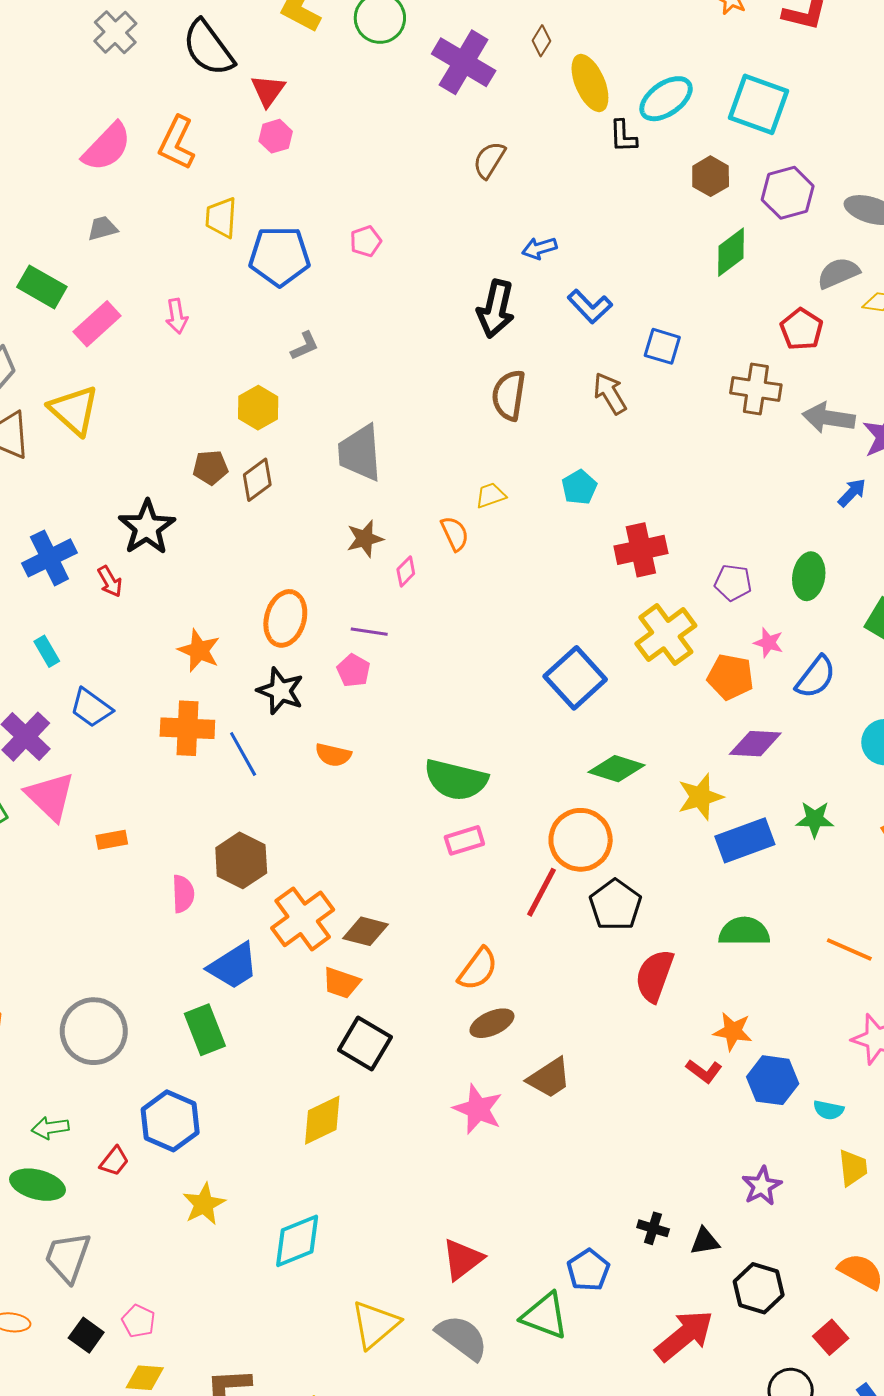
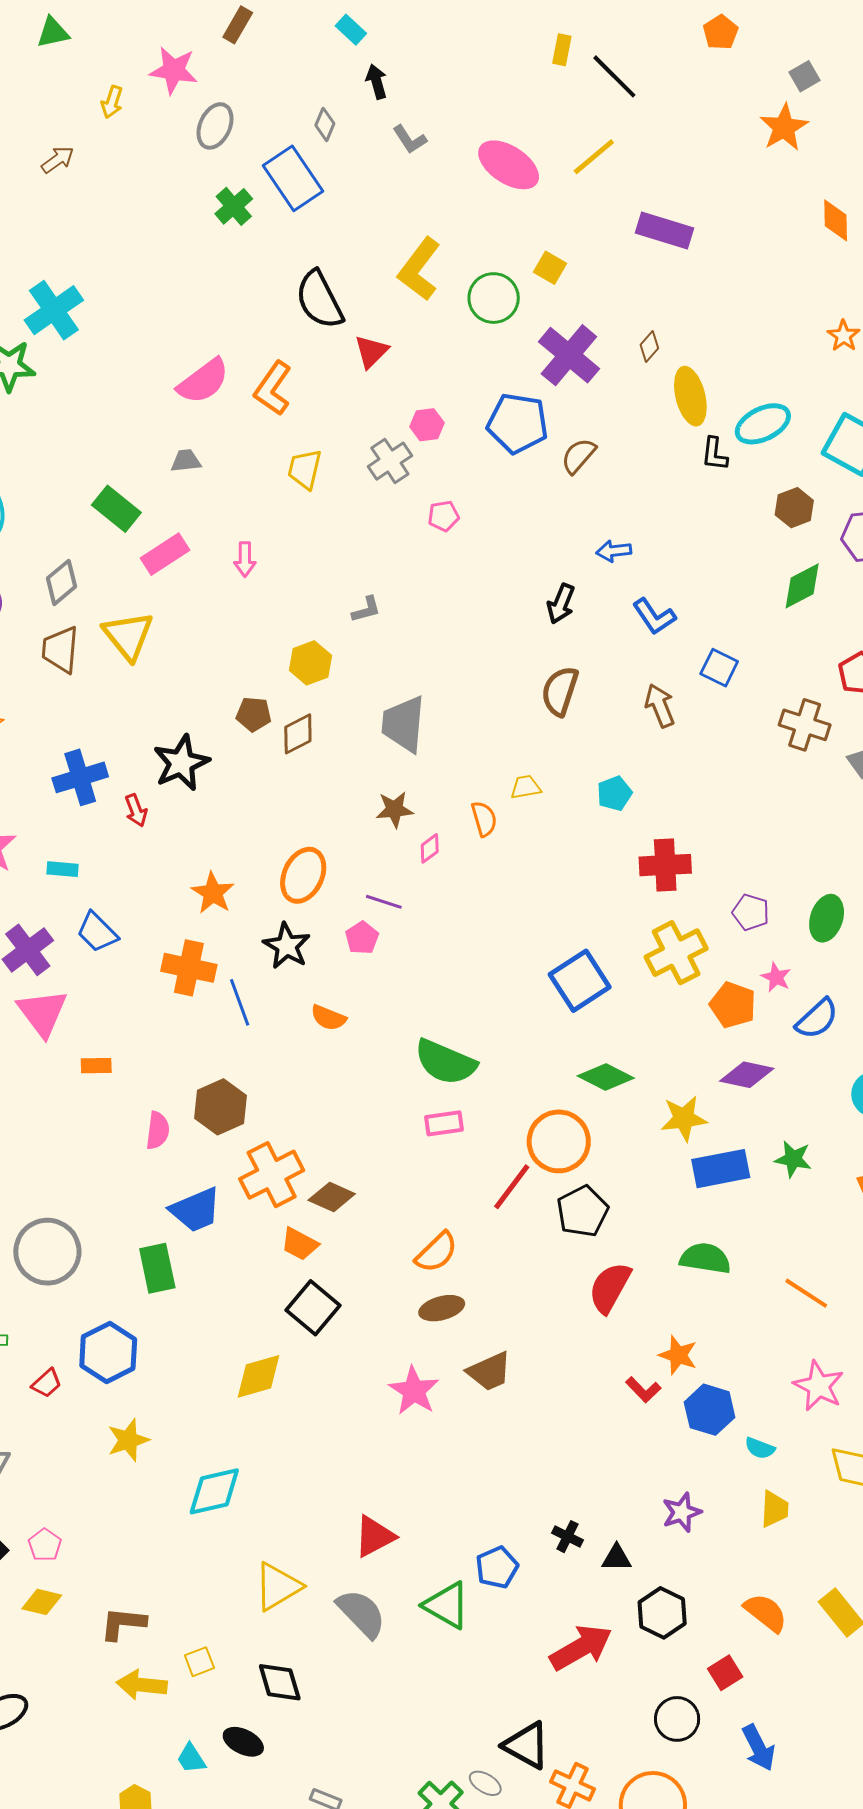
gray cross: (115, 32) -> (390, 461), moved
pink hexagon: (276, 136) -> (427, 425), moved
blue pentagon: (279, 256) -> (518, 423), moved
black arrow: (496, 309) -> (561, 604), size x0.7
cyan rectangle: (47, 651) -> (63, 869), turned -64

